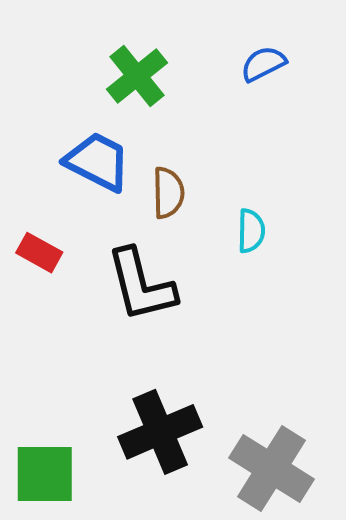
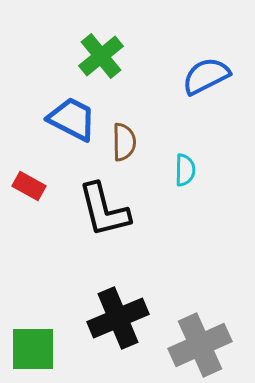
blue semicircle: (263, 64) -> (206, 76), moved, size x1.4
gray cross: (271, 468) -> (200, 345), turned 34

